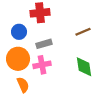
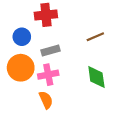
orange semicircle: (23, 85) -> (46, 100), moved

